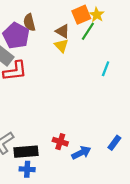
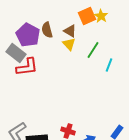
brown semicircle: (29, 22) -> (47, 30), moved
green line: (88, 31) -> (93, 50), moved

